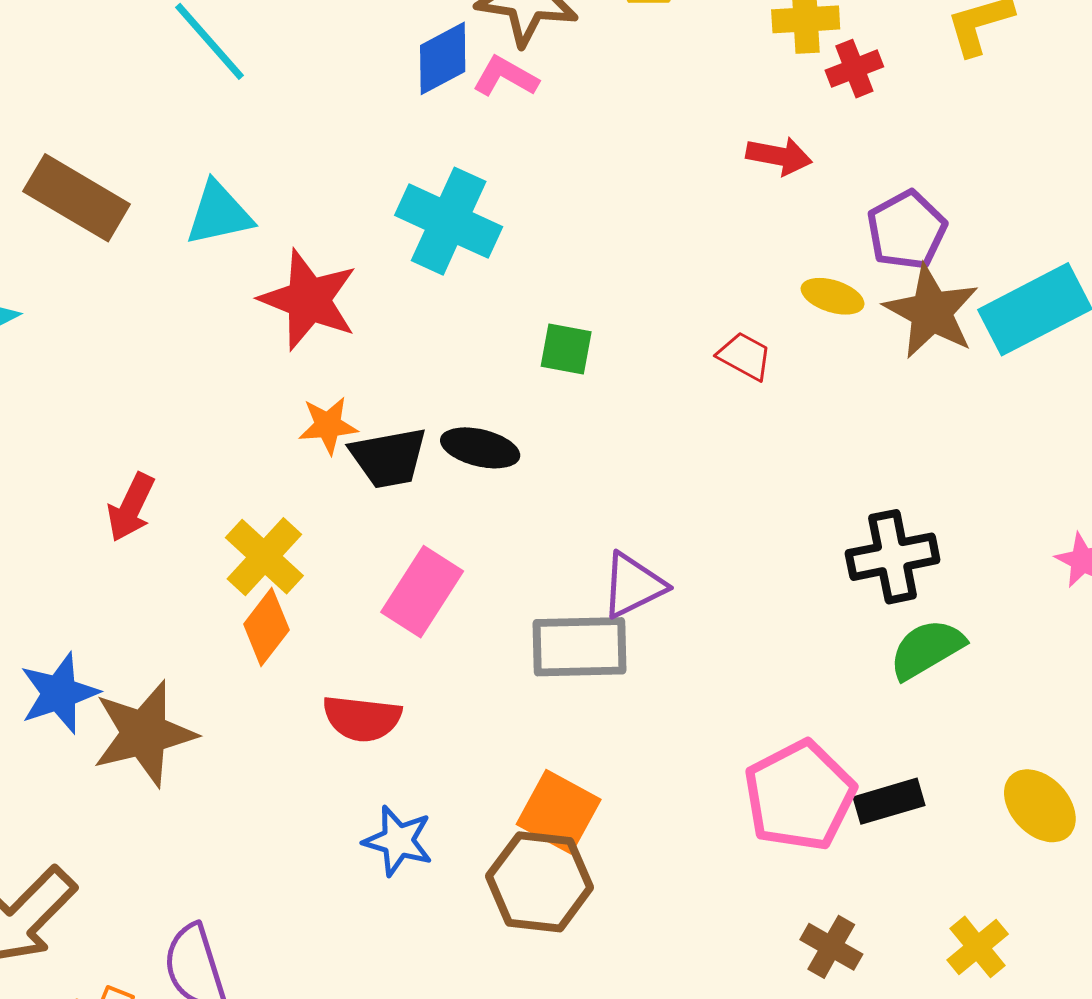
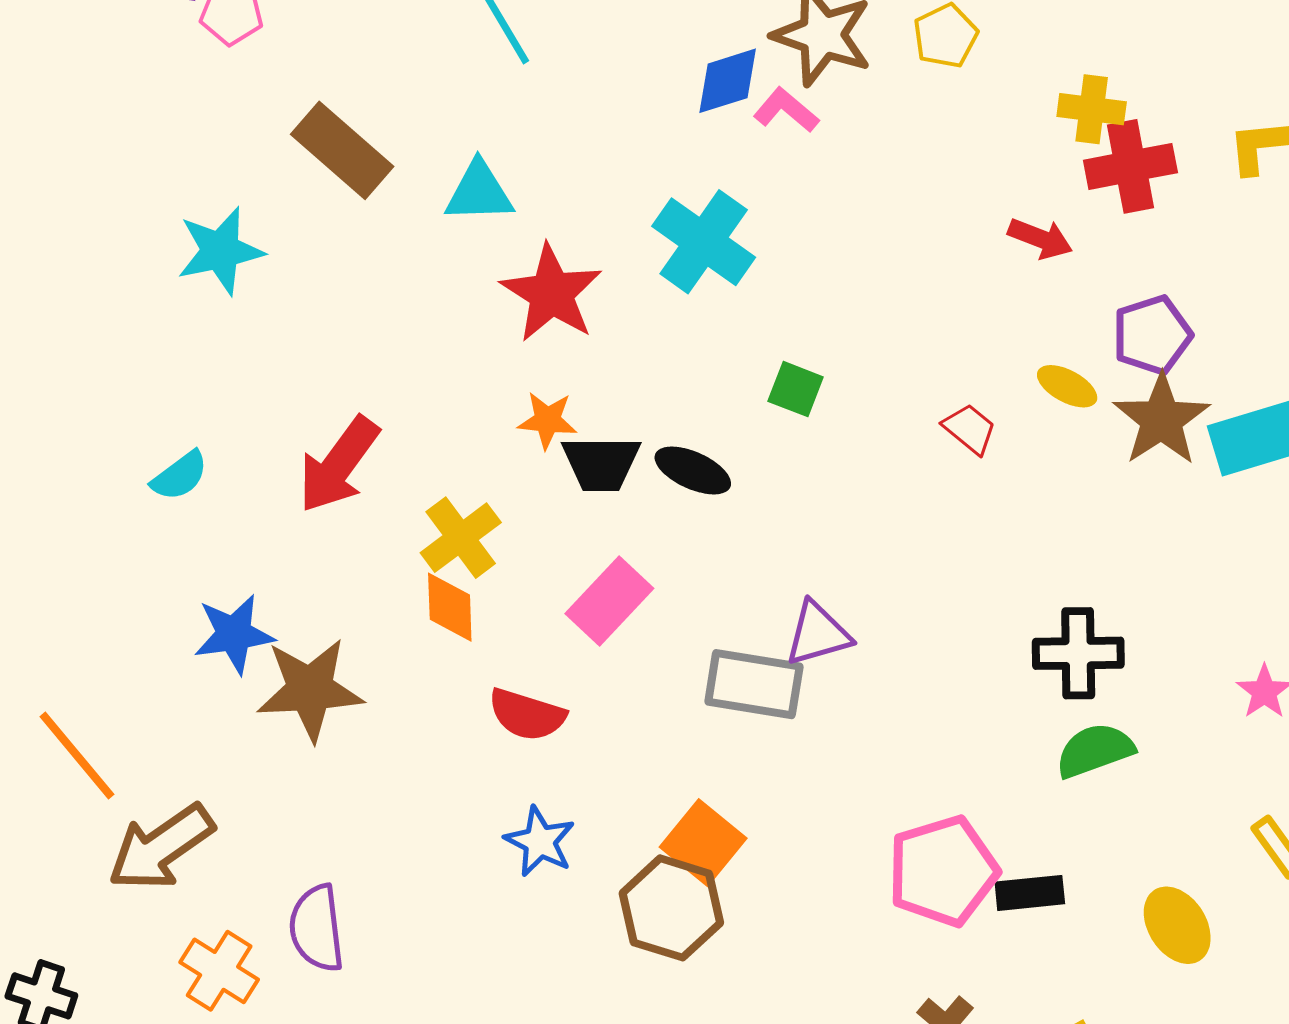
red cross: (854, 69) -> (1130, 166), size x1.6
red arrow: (131, 507) -> (339, 465), size x1.5
orange diamond: (266, 627) -> (450, 607), turned -50

